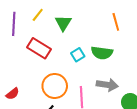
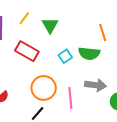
orange line: (116, 22) -> (103, 32), moved

